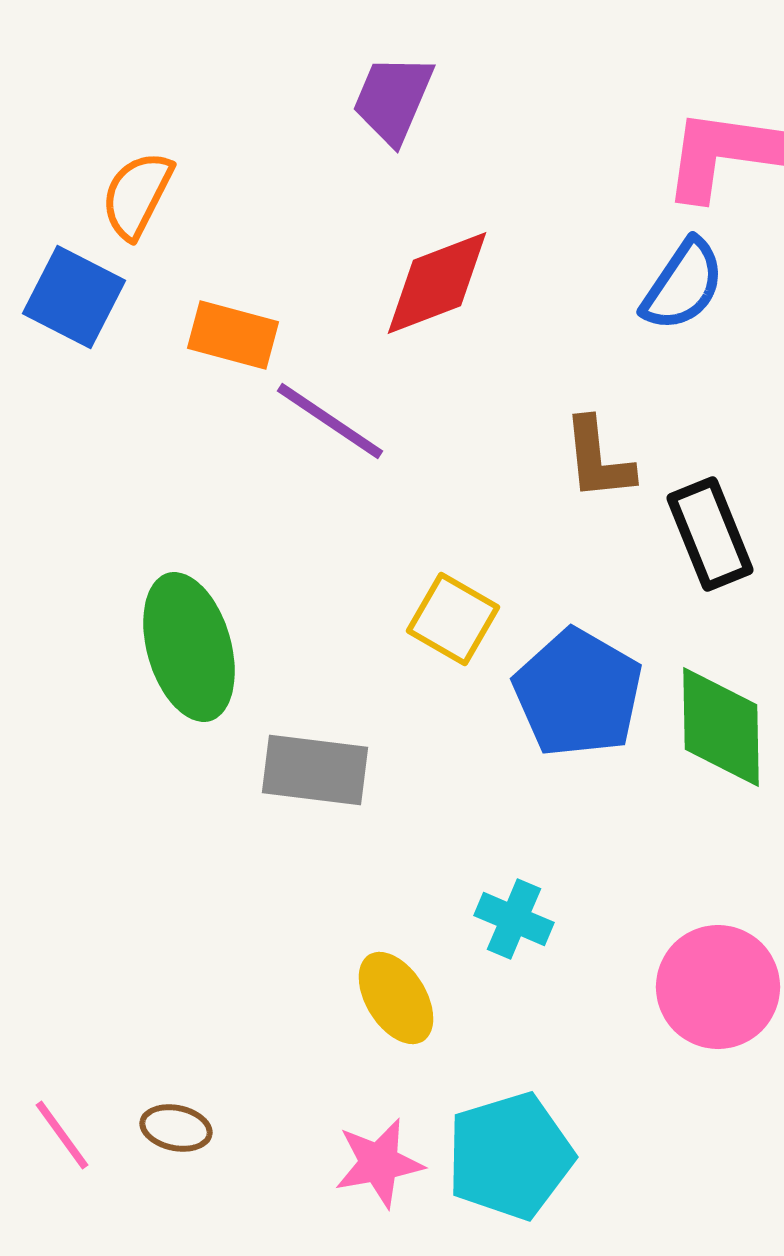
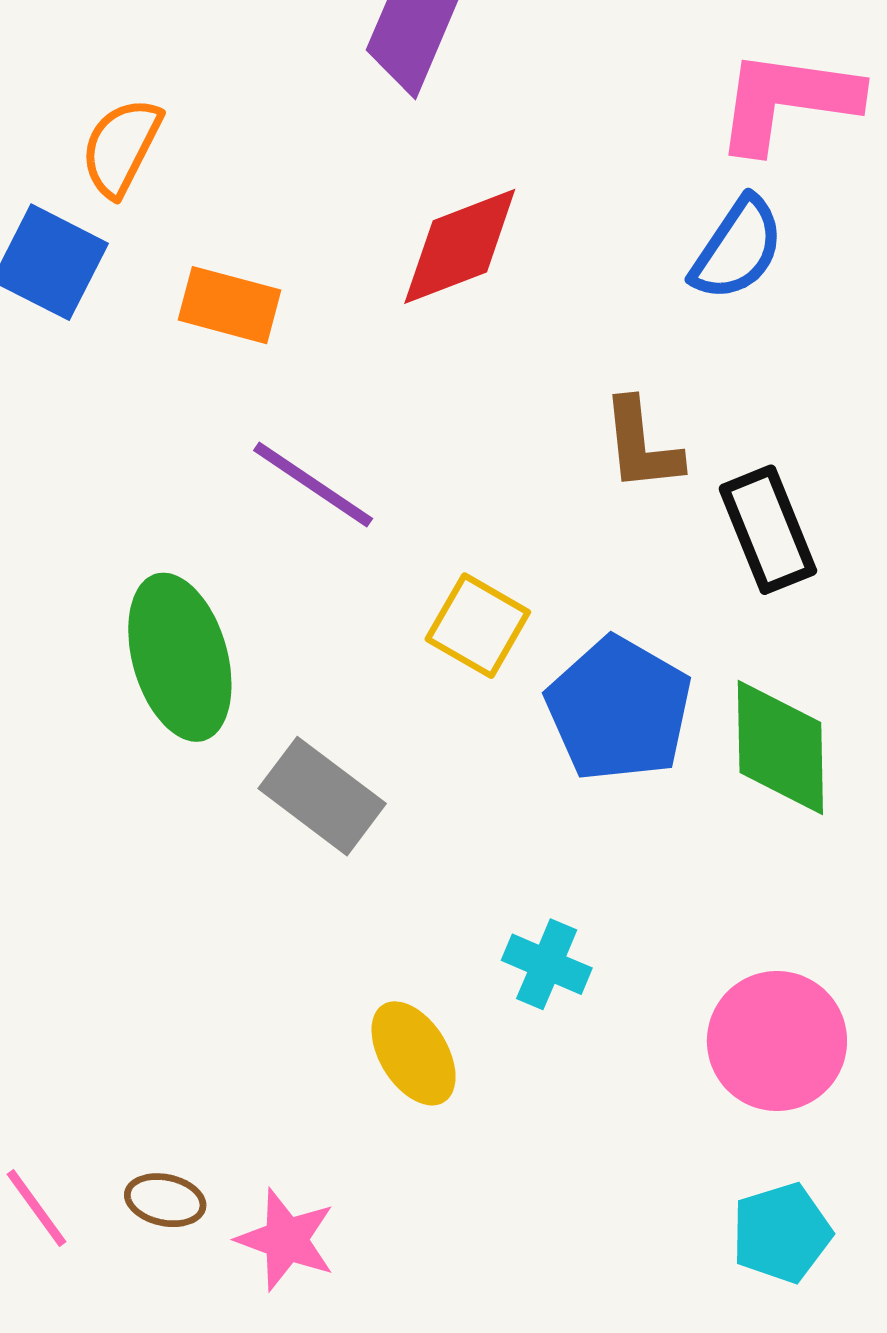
purple line: (330, 421) -> (313, 485), moved
gray rectangle: (315, 770) -> (322, 796), turned 30
cyan pentagon: (510, 1156) -> (781, 1233), moved, size x0.7
pink star: (379, 1163) -> (286, 1240), moved, turned 30

